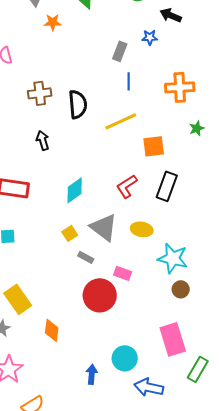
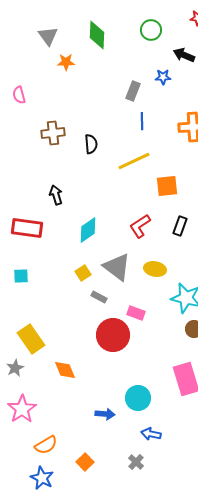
black semicircle: (78, 104) -> (91, 144), size x0.7
black arrow: (43, 140) -> (56, 195), moved
black rectangle: (167, 186) -> (180, 226), size x0.7
orange diamond: (52, 330) -> (65, 370), turned -30
blue arrow: (92, 374) -> (105, 414), turned 90
blue arrow: (149, 387) -> (151, 434), moved, size x0.7

